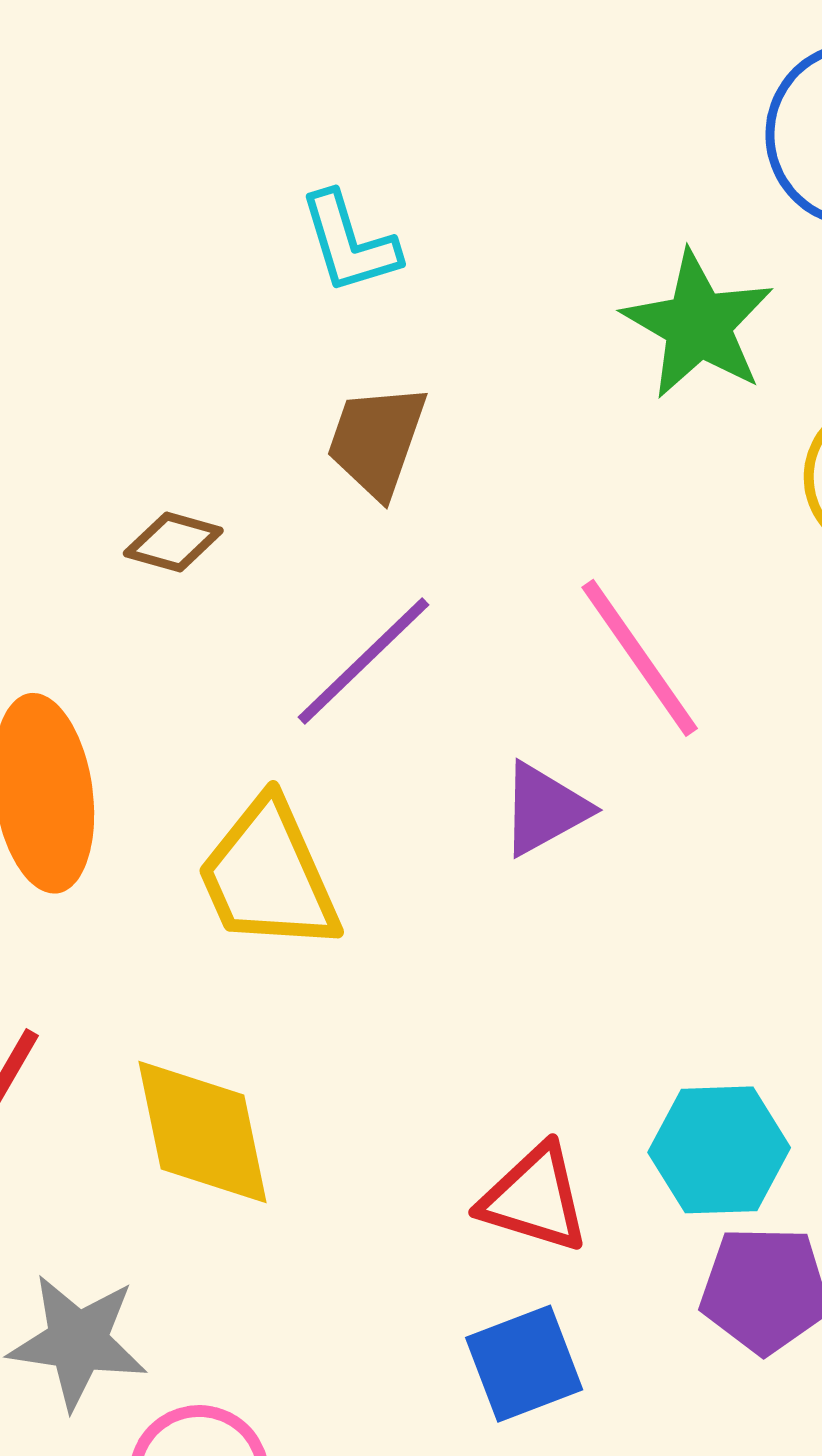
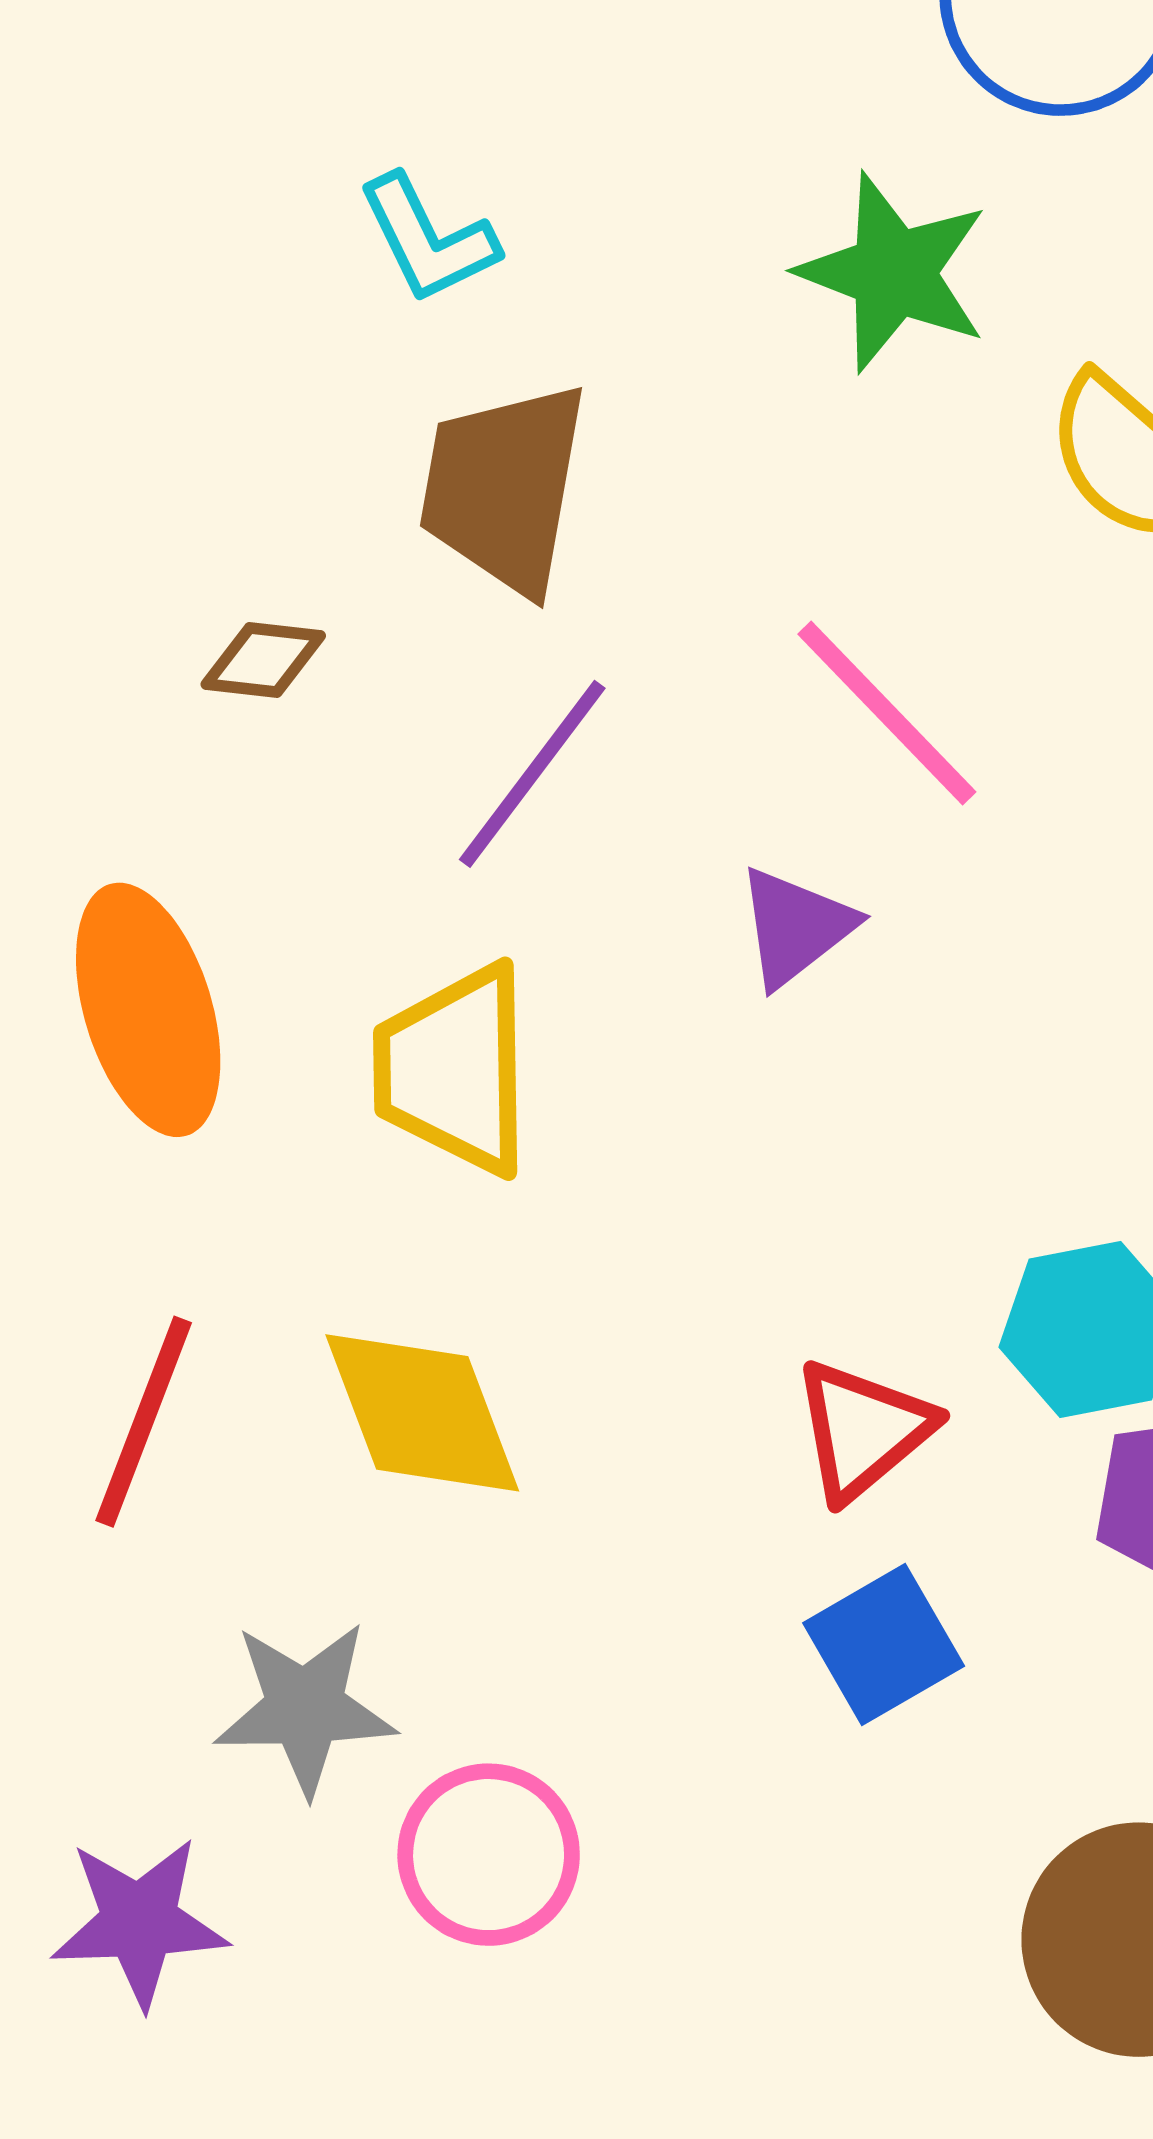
brown trapezoid: (377, 441) -> (504, 488), size x1.4
yellow trapezoid: (268, 876) -> (454, 1070), turned 32
red triangle: (534, 1198) -> (863, 1430), turned -48

